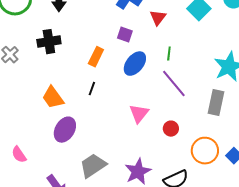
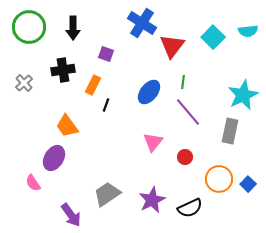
red triangle: (158, 18) -> (172, 46), size x1.5
purple square: (125, 35) -> (106, 54), moved
orange rectangle: (96, 57) -> (93, 85), moved
black line: (92, 89) -> (106, 105), moved
purple ellipse: (65, 130) -> (54, 158), moved

